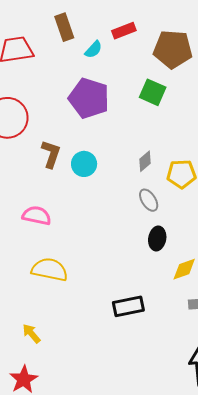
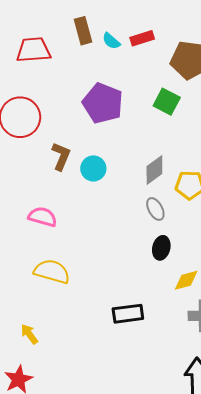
cyan semicircle: (93, 50) -> (111, 41), moved, turned 84
gray diamond: (145, 161) -> (154, 170), size x1.4

